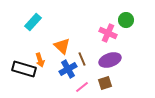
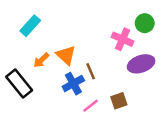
orange arrow: (40, 60) -> (41, 60), moved, turned 64
purple ellipse: (110, 60) -> (141, 64), moved
black rectangle: (24, 69) -> (19, 84), turned 35

